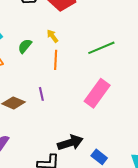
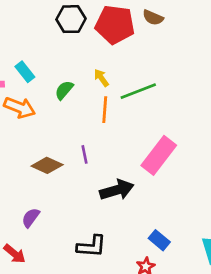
green line: (101, 48) -> (138, 91), moved
black arrow: (70, 143) -> (117, 190), moved

